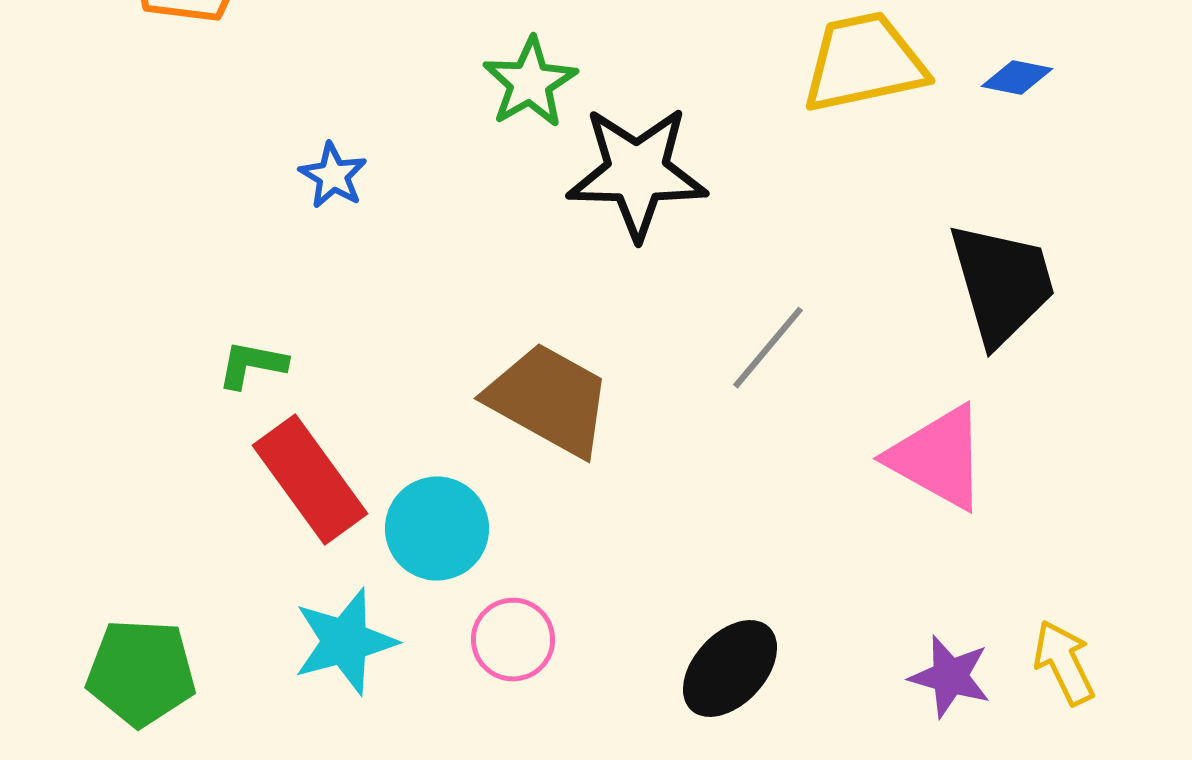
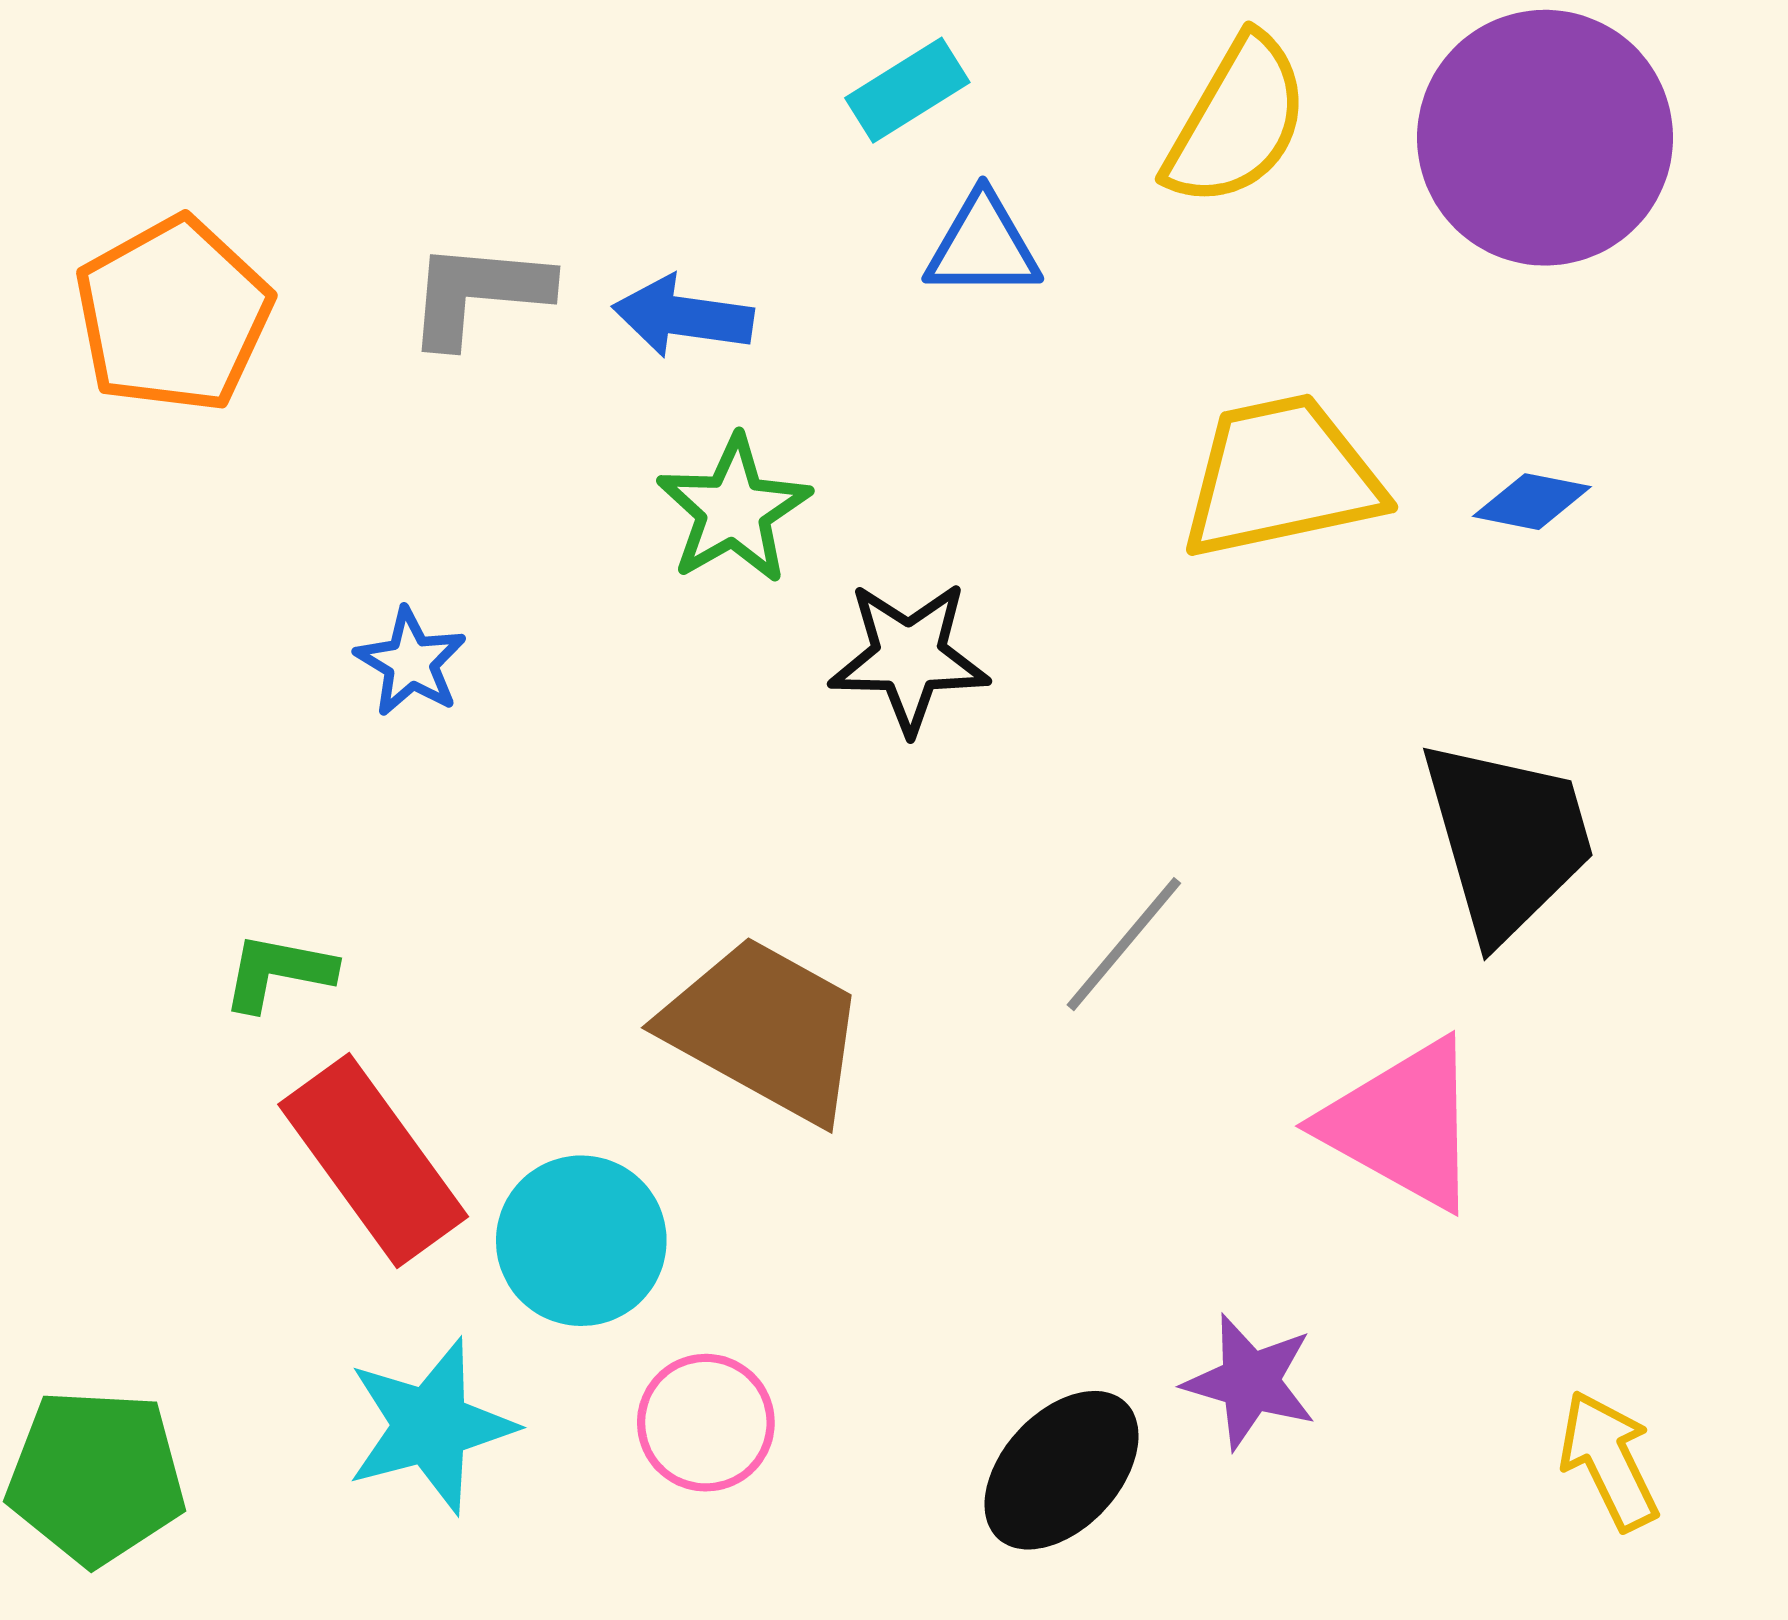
black star: (637, 173) -> (909, 657), size x0.7
purple star: (950, 677) -> (1250, 1382), moved

